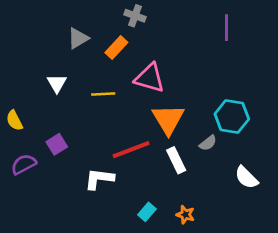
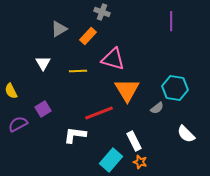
white rectangle: (176, 160) -> (134, 141), moved
cyan rectangle: (147, 212) -> (111, 160), size x1.6

